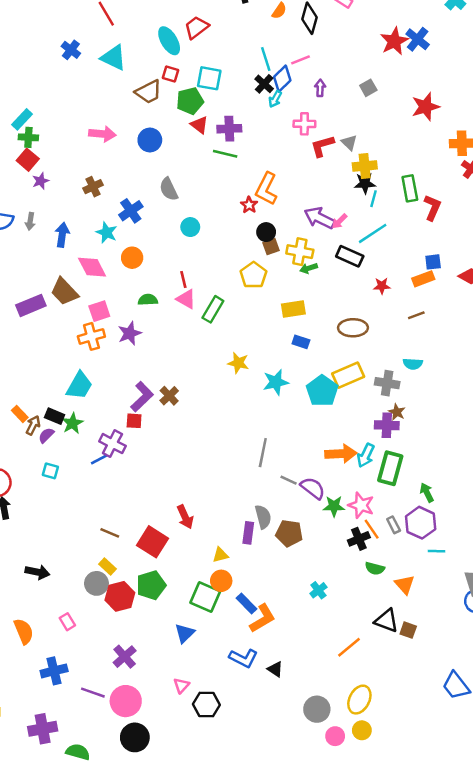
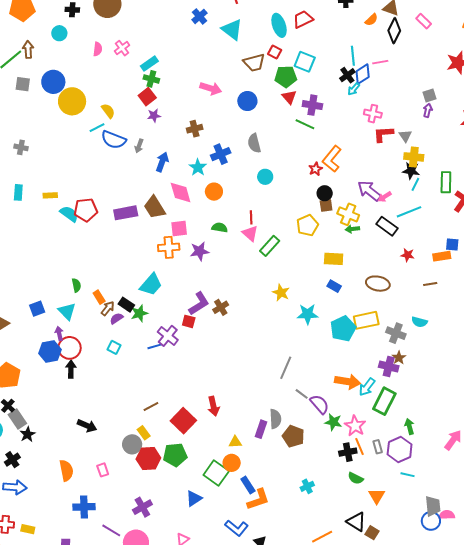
purple arrow: (320, 88) -> (428, 110), moved
brown line: (110, 533) -> (151, 406), turned -63

